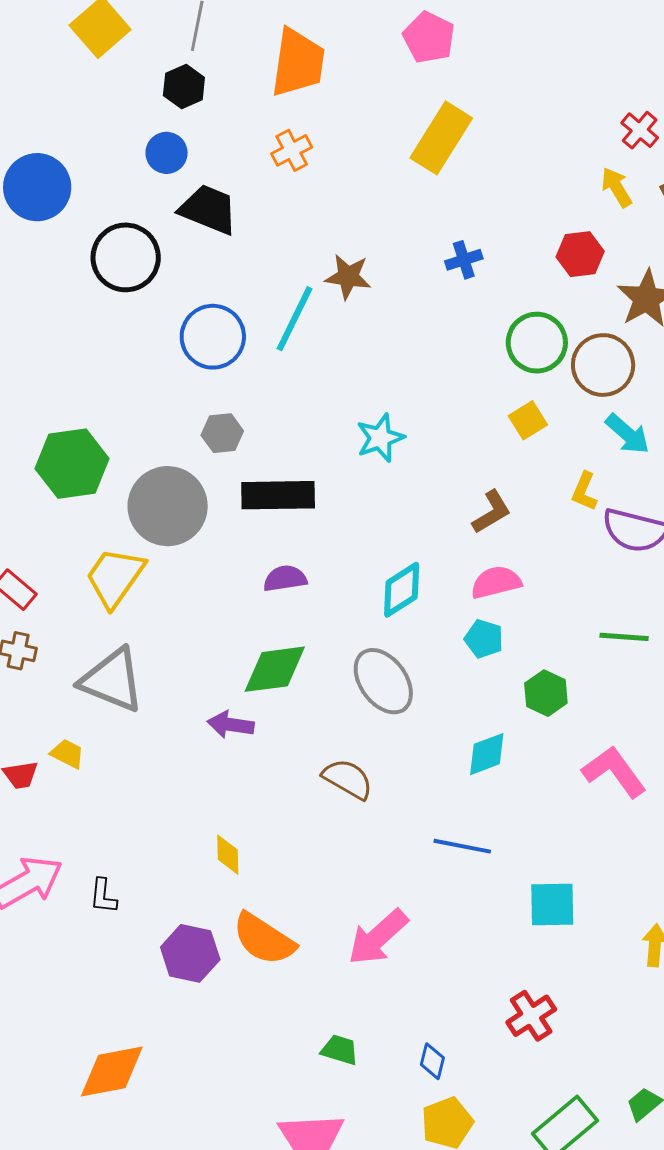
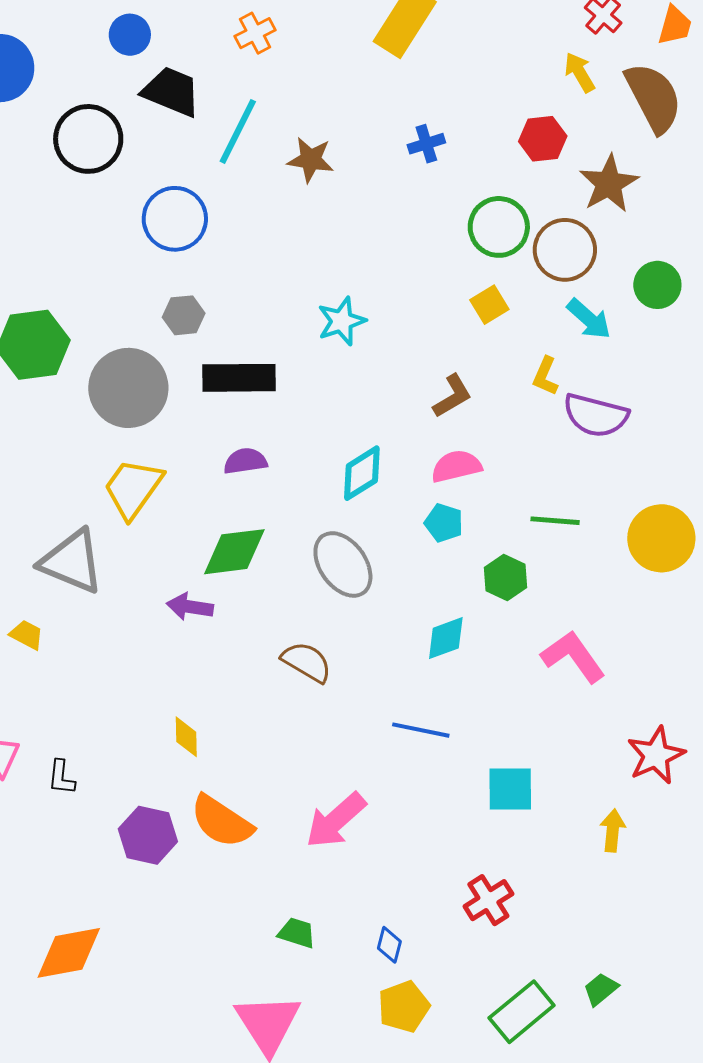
cyan line: (295, 319) -> (238, 131), moved
yellow trapezoid: (115, 577) -> (133, 488), moved
green line: (624, 637) -> (555, 521), moved

